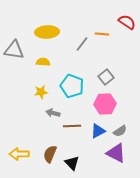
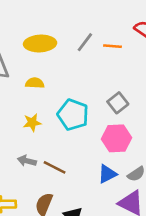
gray line: (82, 44) -> (85, 42), moved
gray arrow: (53, 113) -> (27, 161), moved
brown line: (72, 126) -> (55, 167), moved, turned 30

